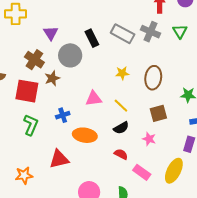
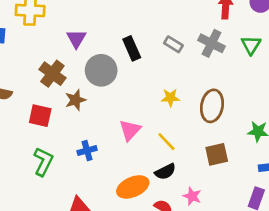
gray rectangle: (123, 34) -> (173, 44), size x0.6
red square: (27, 91) -> (40, 116), size x0.7
pink triangle: (94, 99) -> (130, 130), turned -42
orange ellipse: (85, 135) -> (133, 187), moved, turned -35
pink star: (149, 139) -> (192, 196), moved

